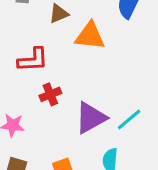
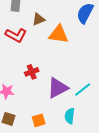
red L-shape: (33, 60) -> (16, 35), moved, turned 30

